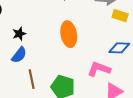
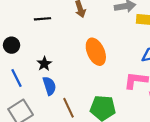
blue semicircle: (19, 55) -> (49, 86), turned -42

